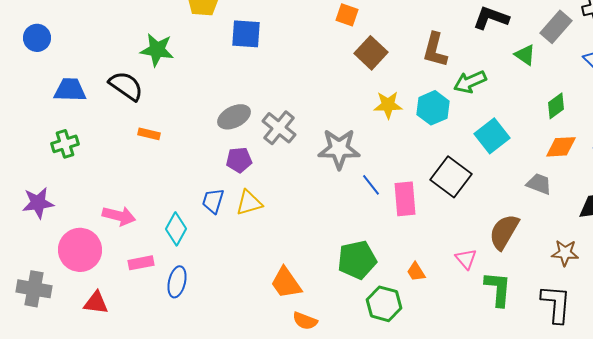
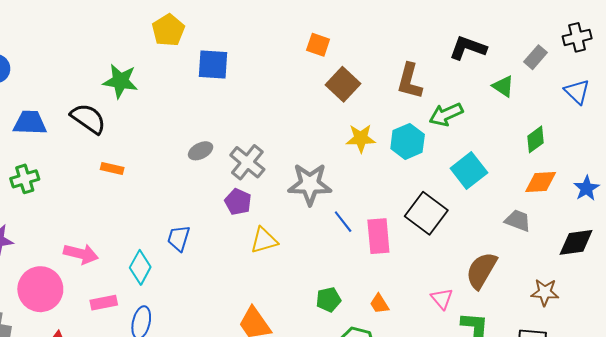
gray rectangle: (556, 27) -> (535, 57), size x0.7
gray ellipse: (234, 117) -> (201, 151), size x0.7
purple pentagon: (239, 160) -> (238, 202), moved, turned 30
yellow triangle: (249, 203) -> (264, 240), moved
green pentagon: (357, 260) -> (328, 300), size x0.6
orange trapezoid: (416, 272) -> (379, 304), moved

